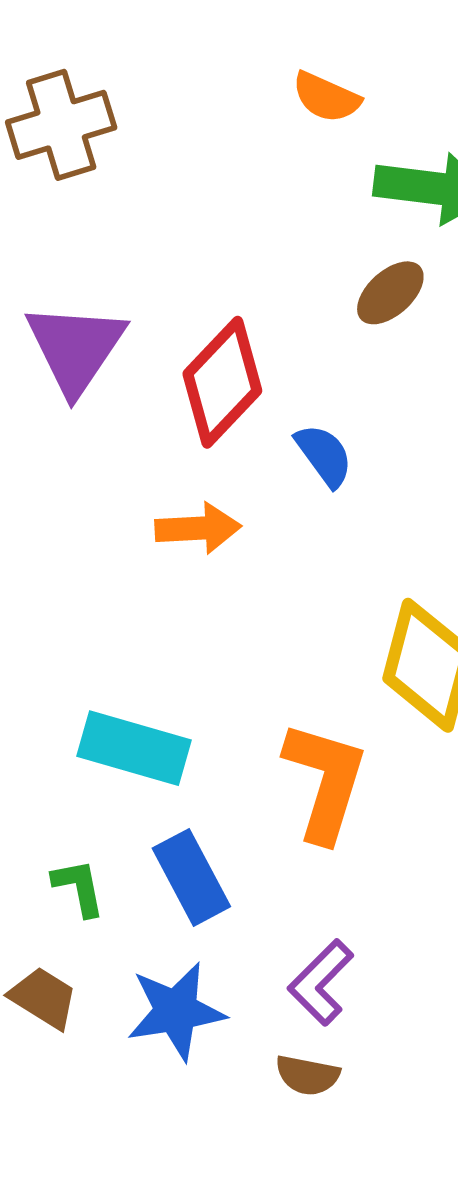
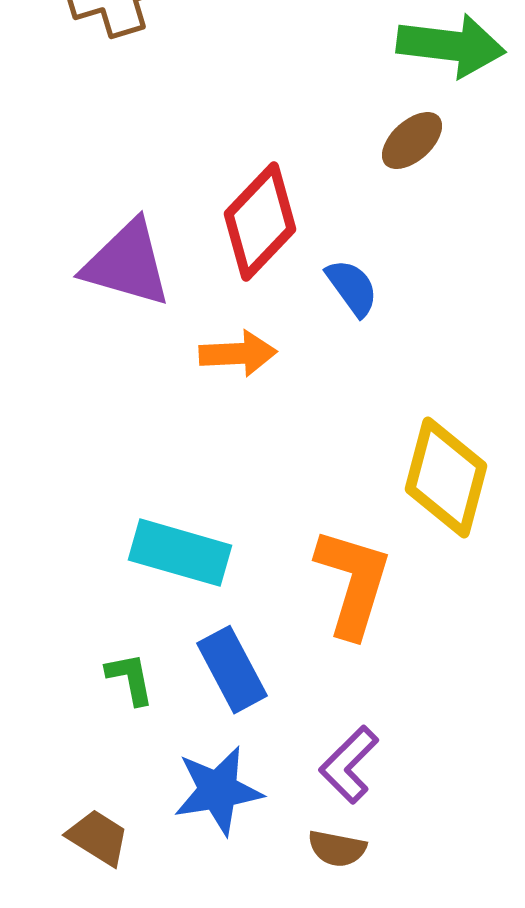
purple triangle: (75, 348) -> (127, 264), moved, turned -48
brown trapezoid: (43, 998) -> (98, 838), moved

